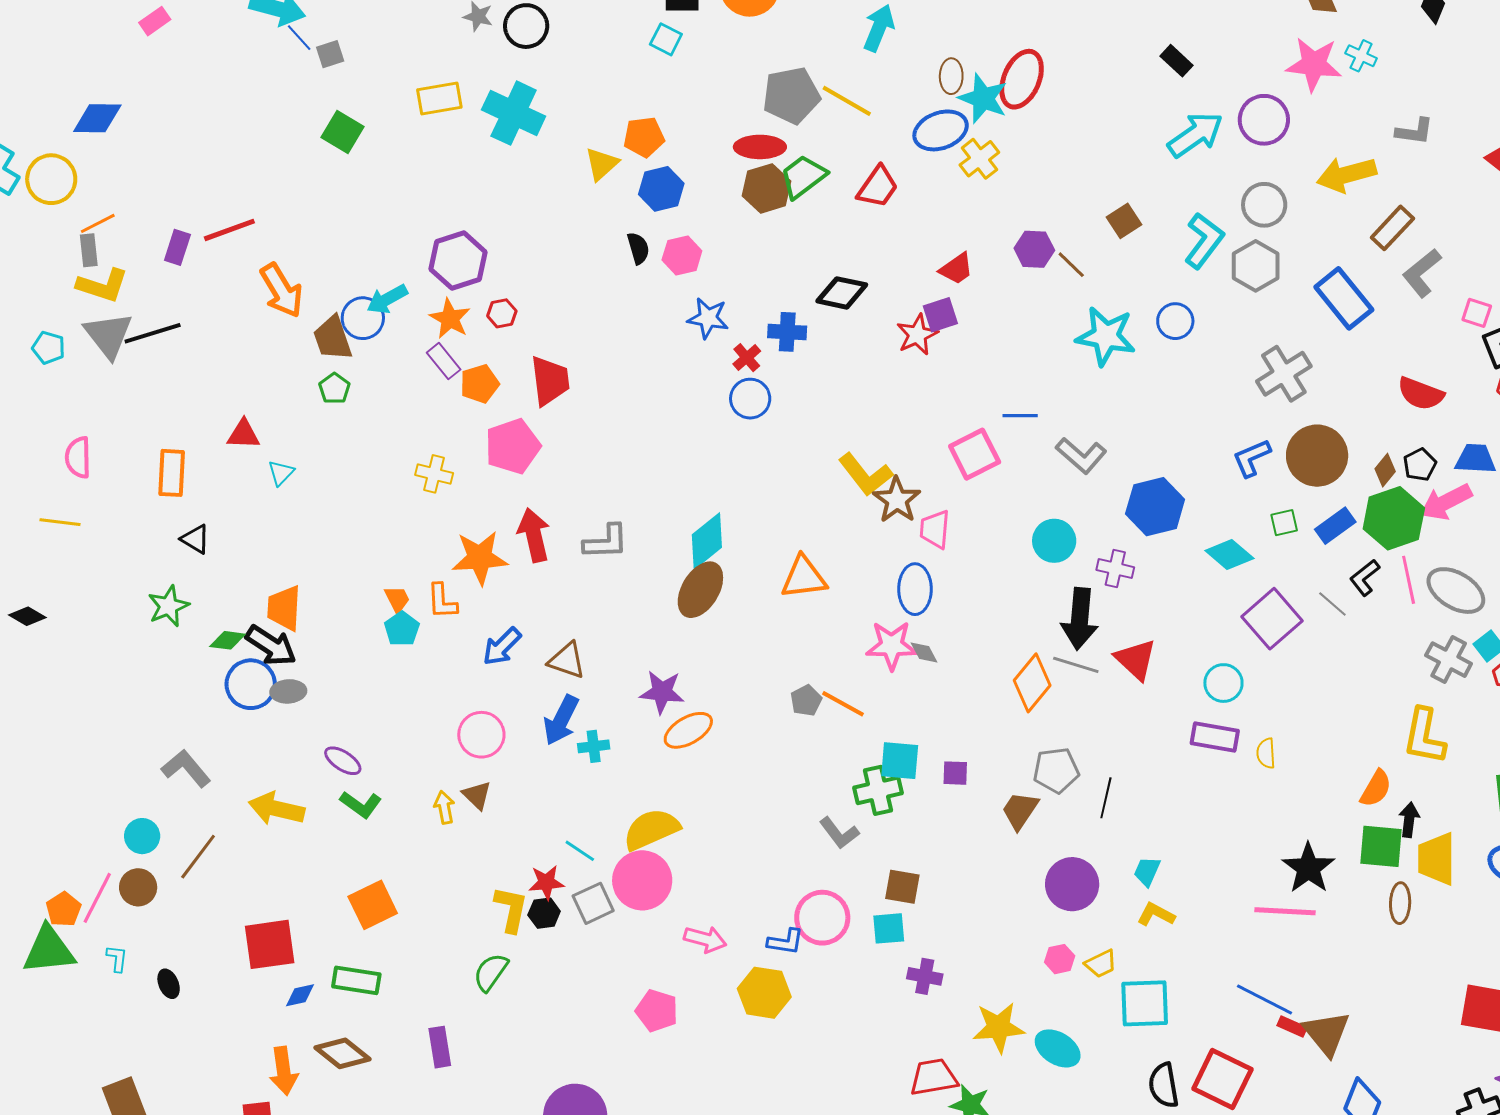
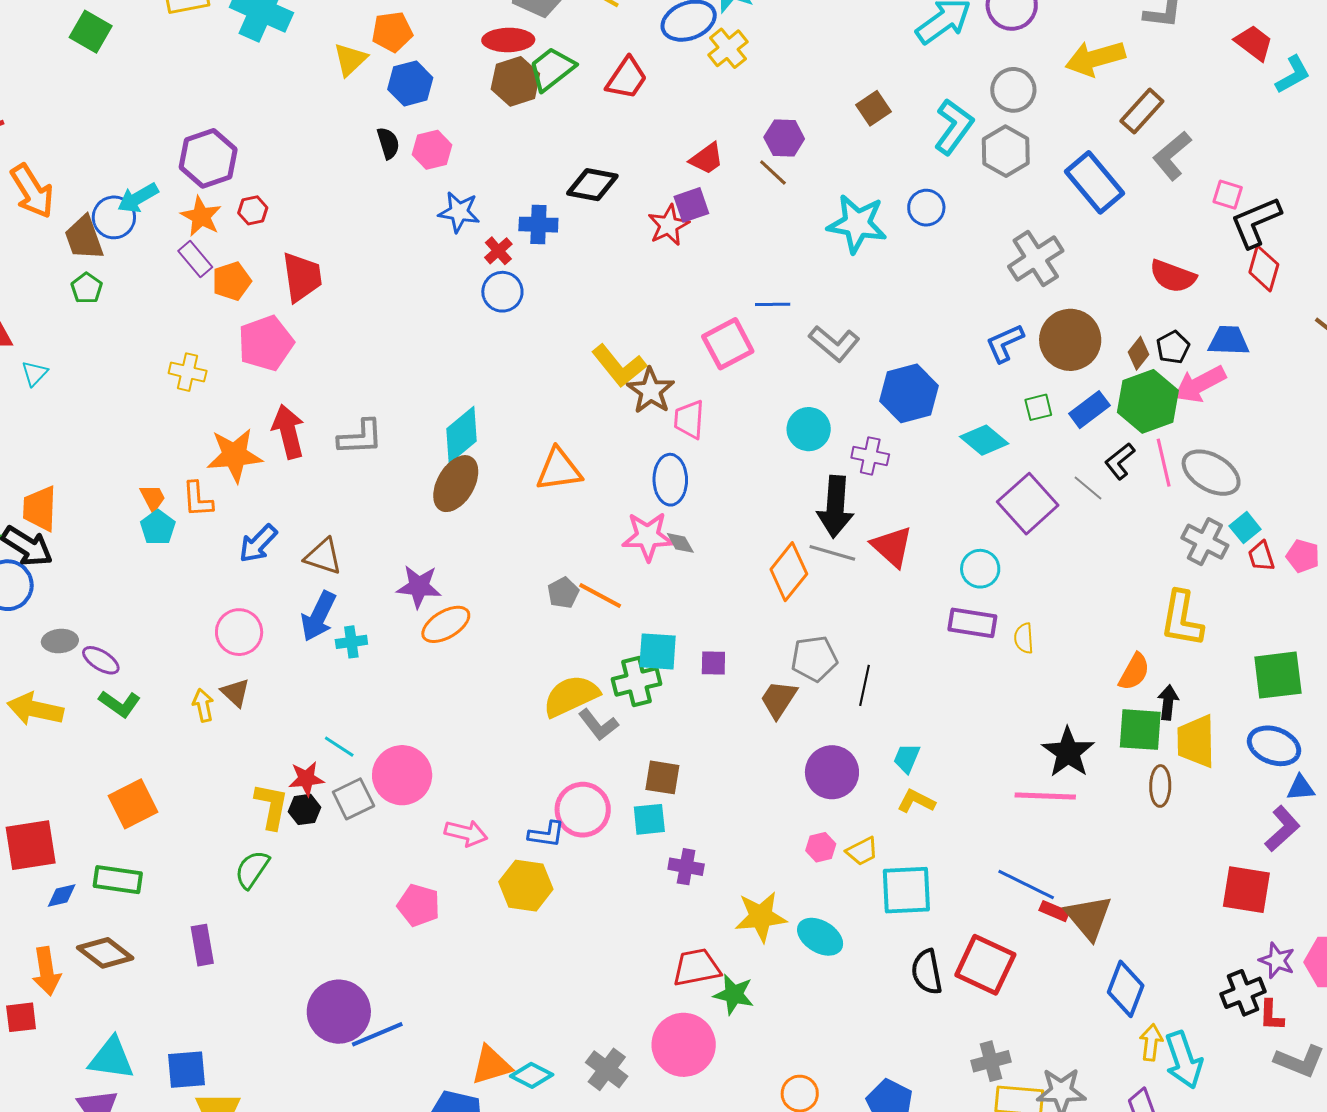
brown line: (1071, 265) -> (773, 172), moved
gray ellipse: (288, 691) -> (60, 641), moved
yellow semicircle: (651, 829) -> (571, 696), moved

